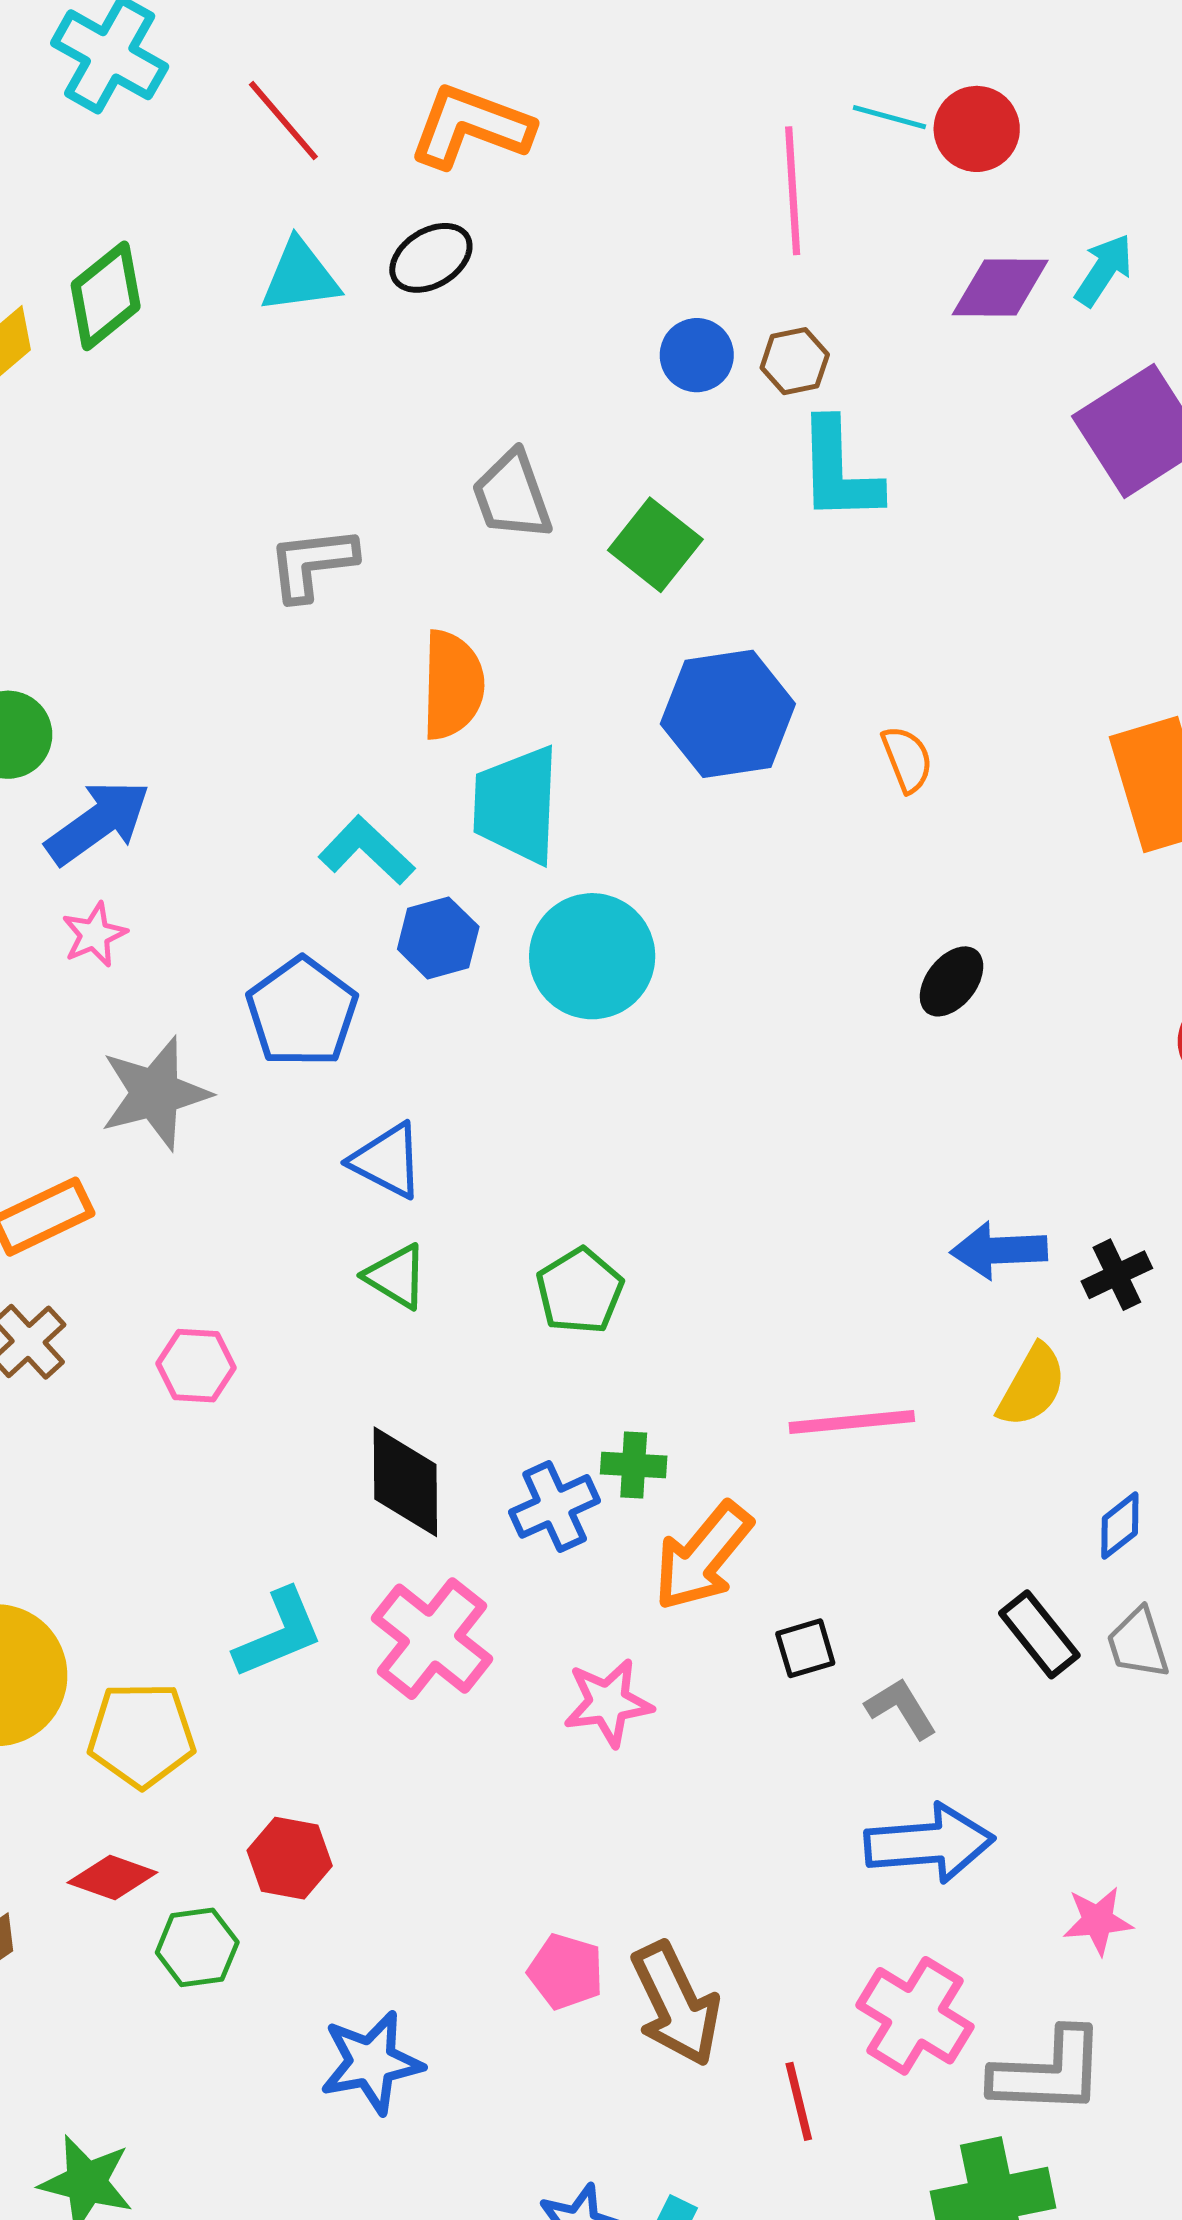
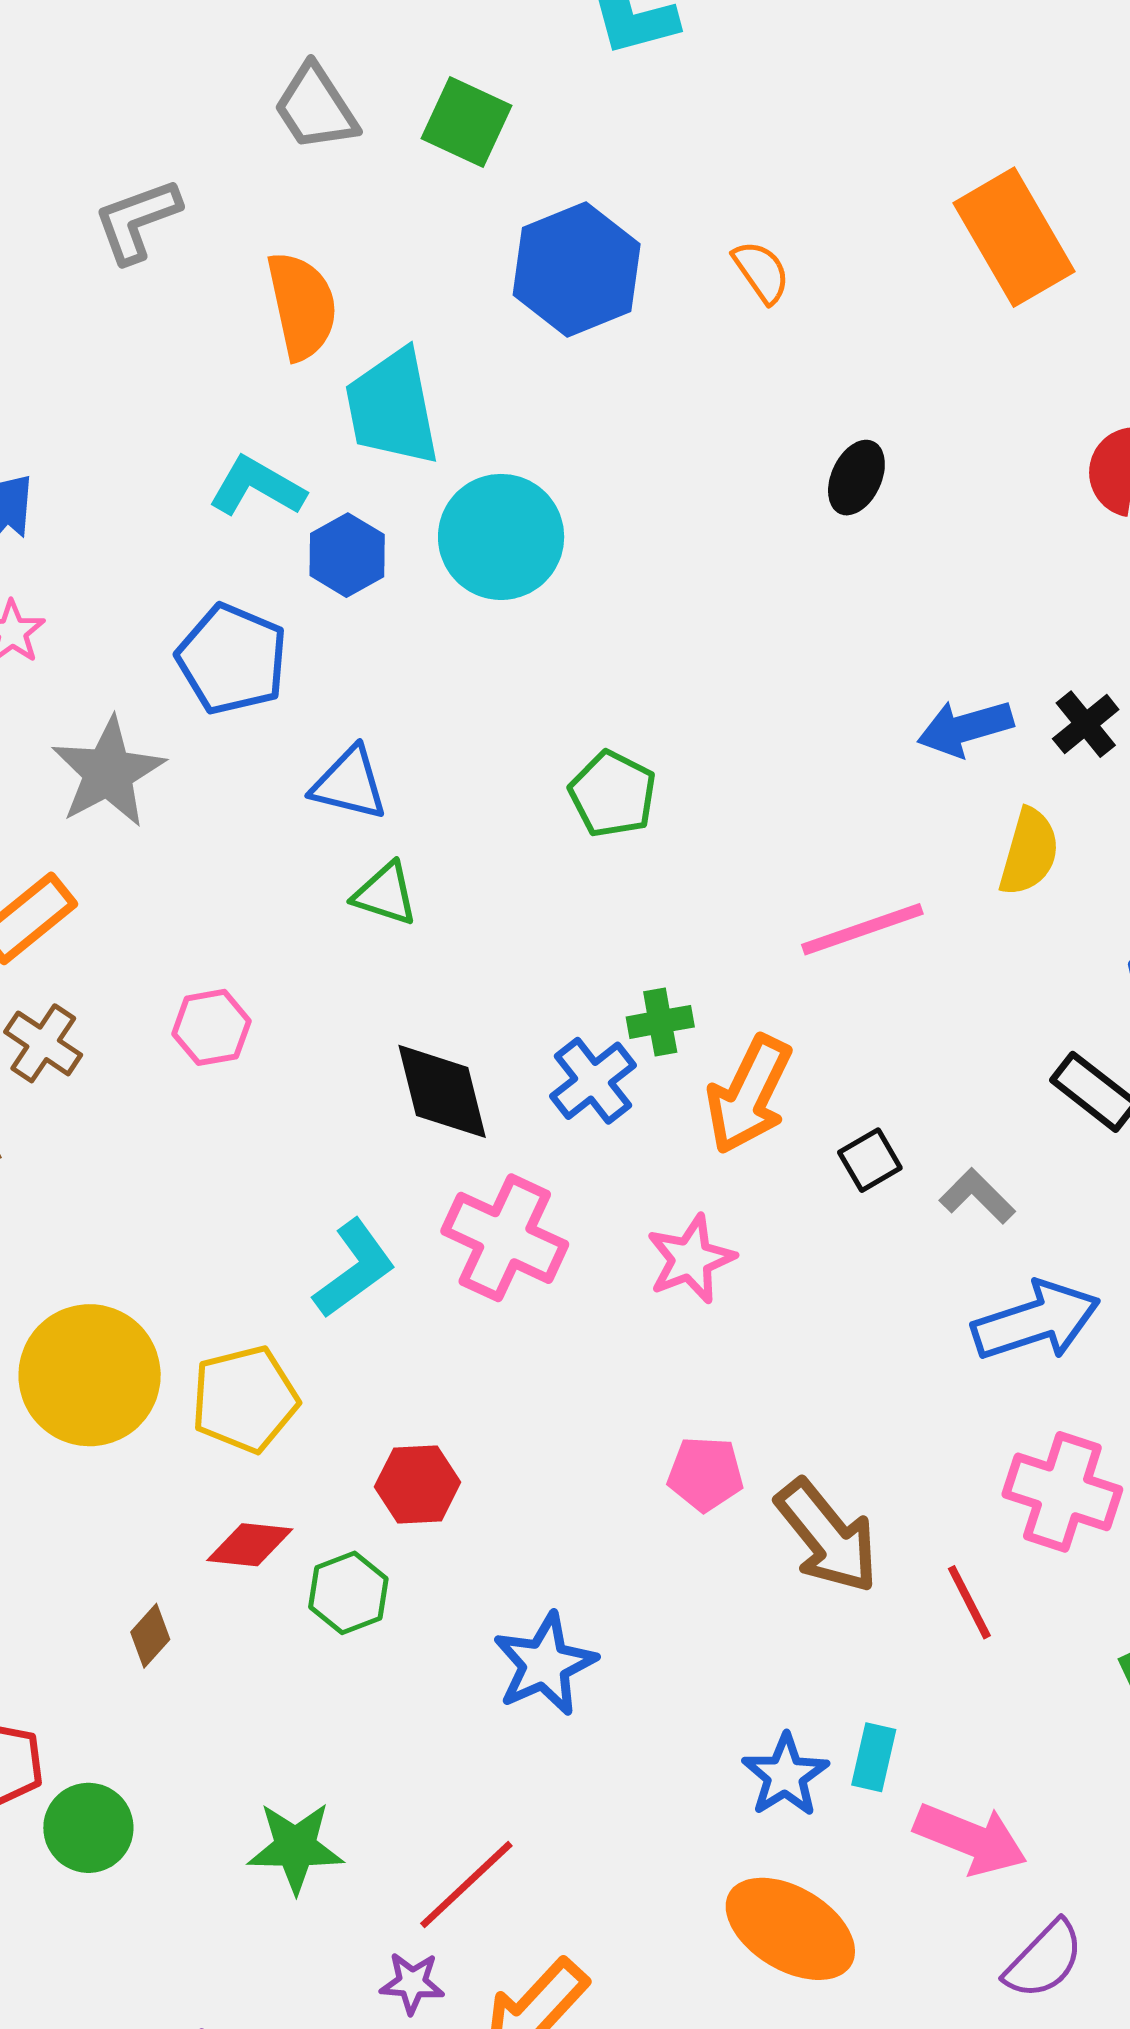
green pentagon: (580, 1291) -> (613, 794), moved
pink pentagon: (566, 1972) -> (705, 1474), moved

